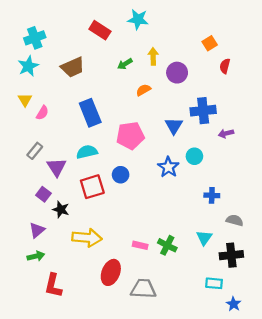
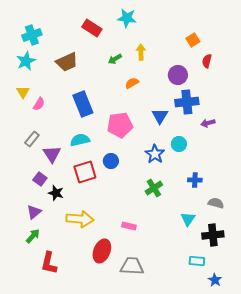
purple circle: (177, 73) -> (178, 75), moved
green cross: (167, 245) -> (154, 188), moved, turned 30
green arrow: (36, 256) -> (33, 236), turned -35

